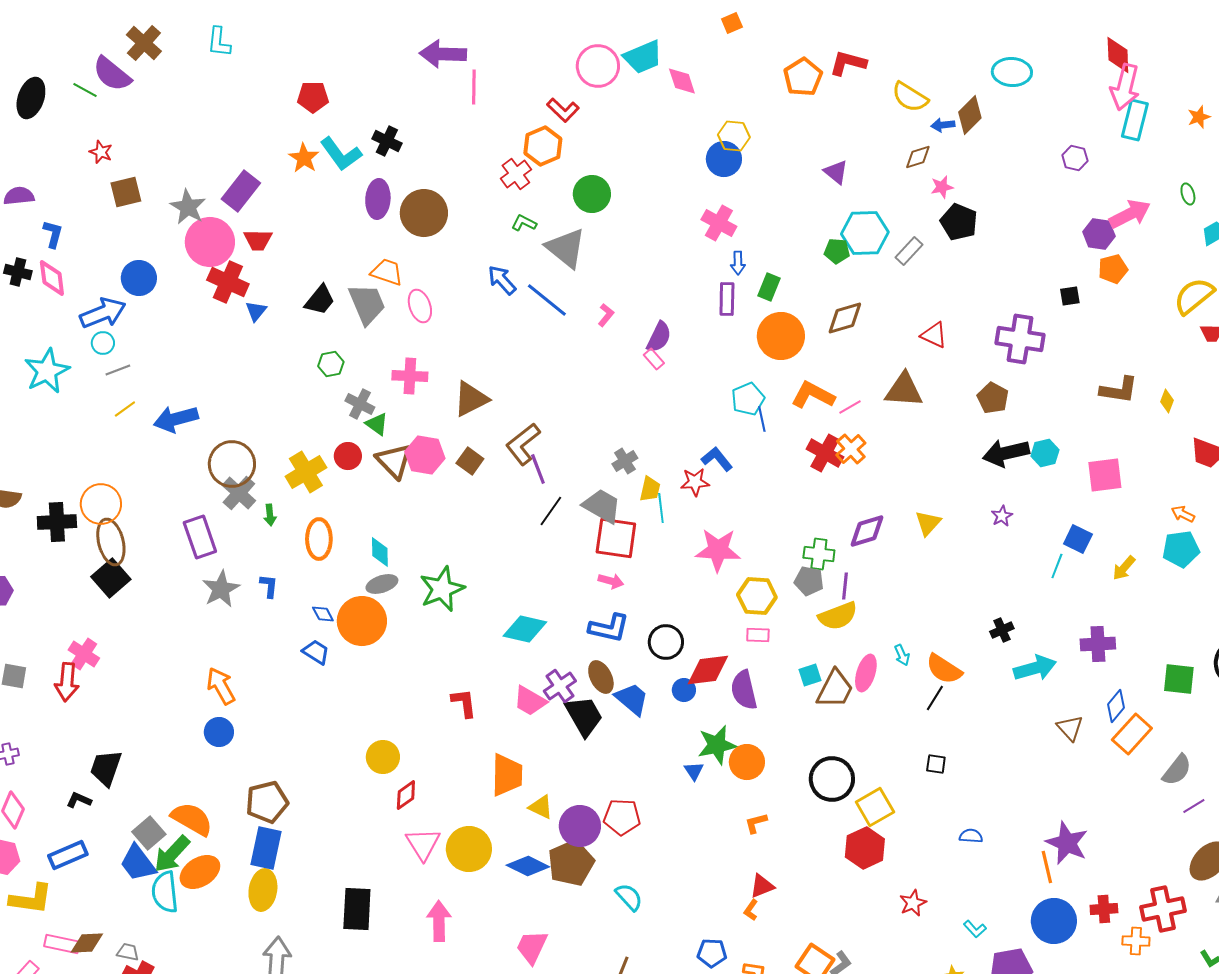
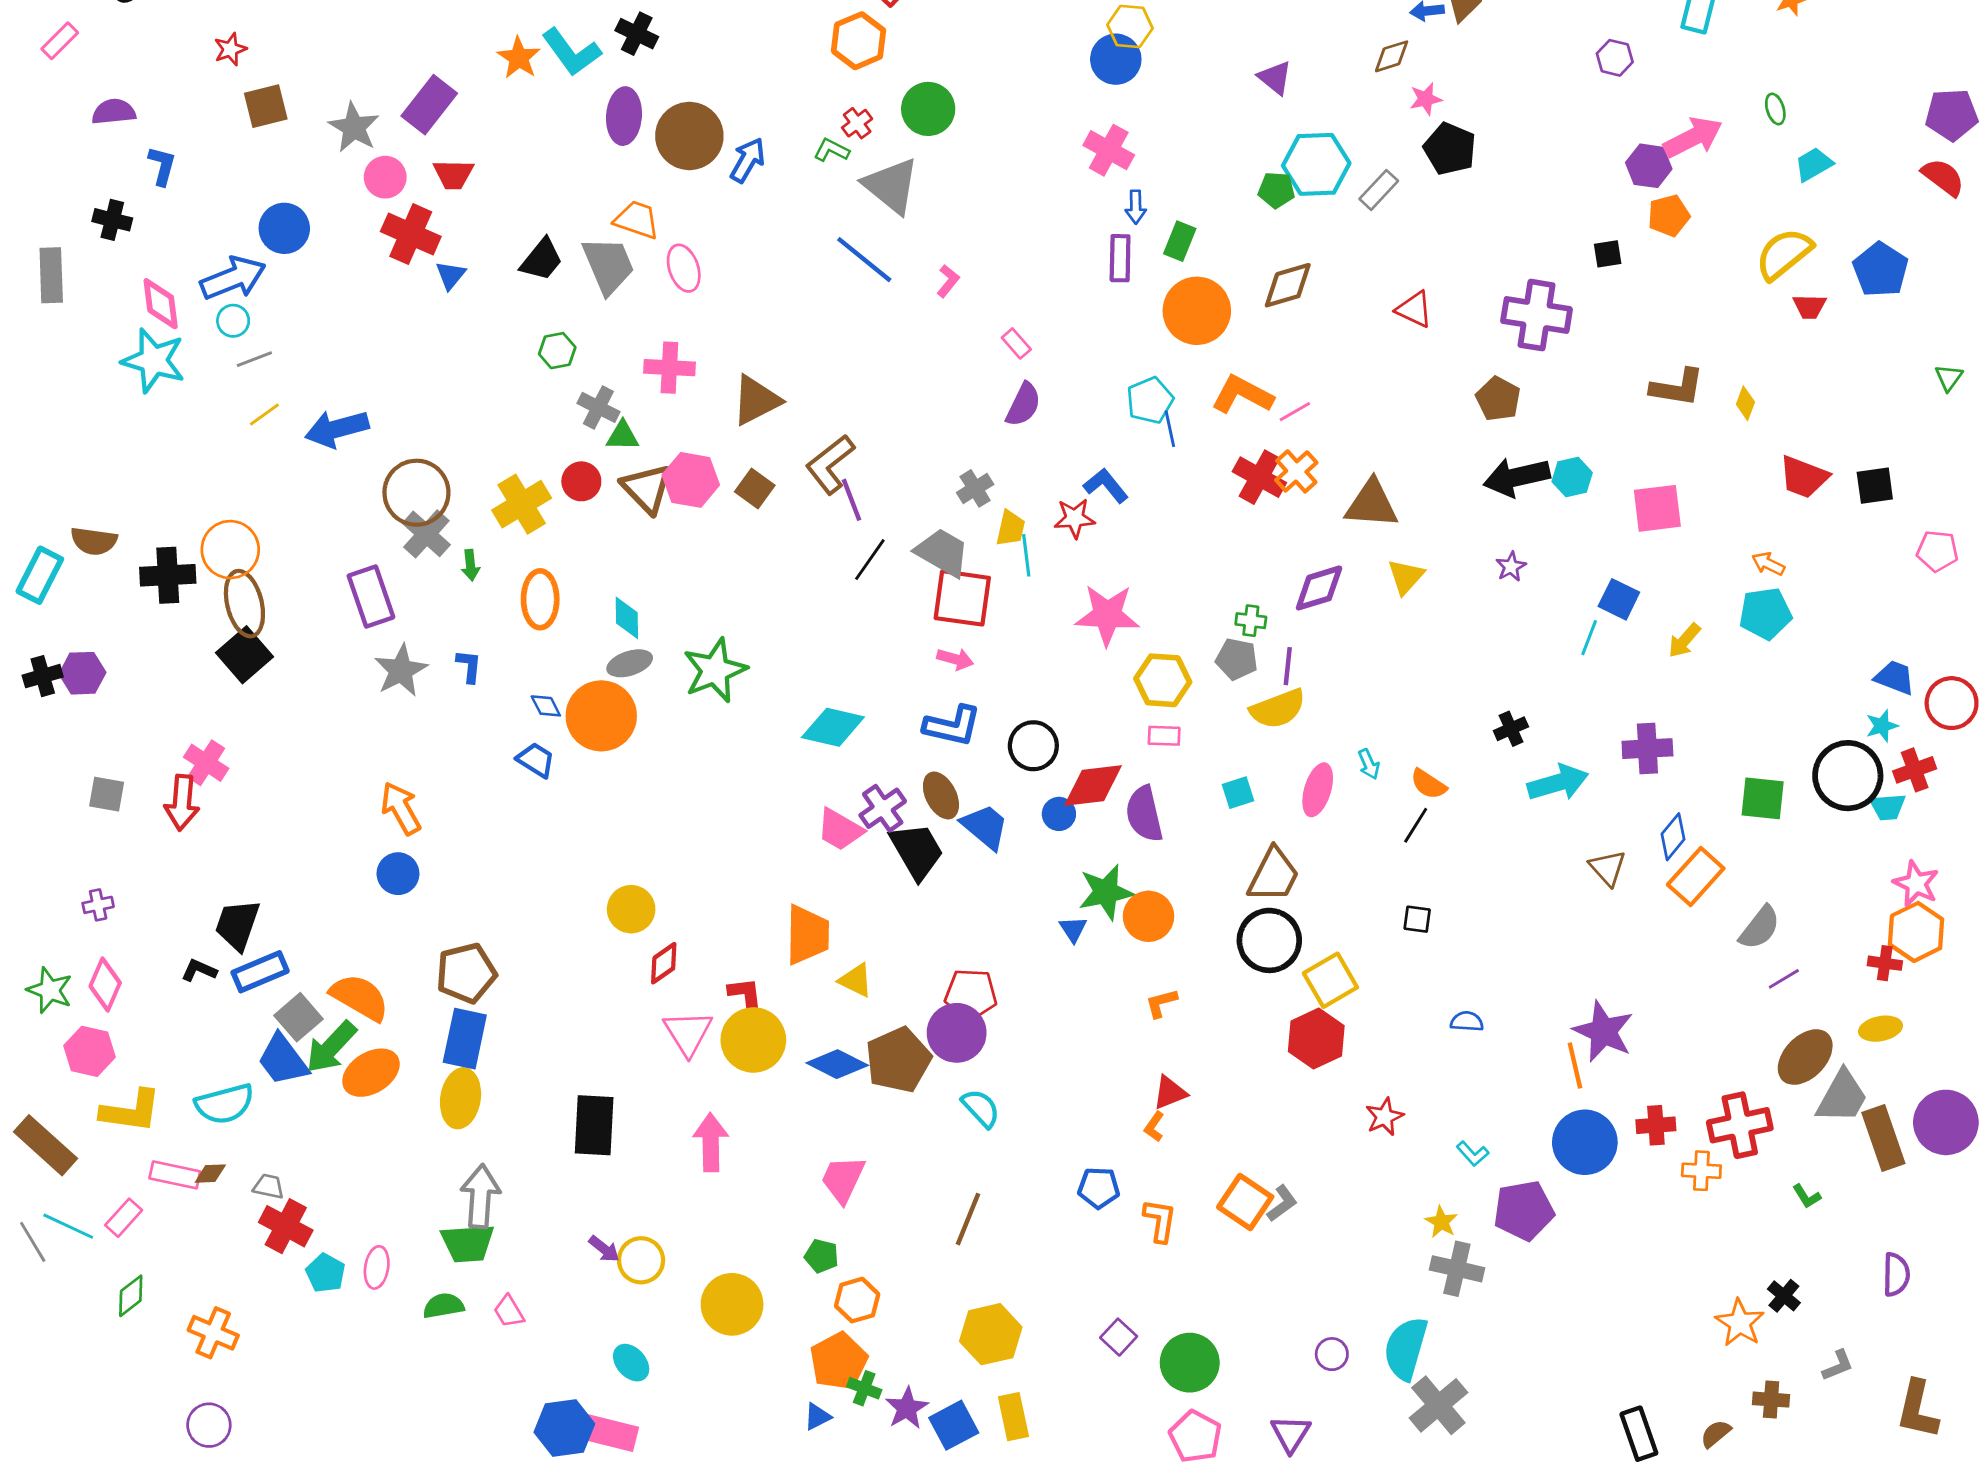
red star: (101, 152) -> (230, 49), turned 30
red cross: (516, 174) -> (857, 123), moved, size x0.7
pink circle: (210, 242) -> (385, 177), size x0.6
pink diamond: (52, 278) -> (161, 304), moved
blue arrow: (502, 280) -> (748, 160), moved, turned 72
purple semicircle: (659, 337) -> (1023, 405), moved
cyan star: (47, 371) -> (154, 361), turned -30
brown triangle: (904, 390) -> (1372, 504), moved
green triangle: (377, 424) -> (623, 436), turned -35
green cross: (819, 554) -> (1251, 621), size x0.7
orange semicircle: (944, 669) -> (1429, 784), size x0.7
brown trapezoid: (835, 689) -> (1274, 875), moved
red L-shape: (464, 703) -> (746, 997), moved
purple circle: (580, 826) -> (957, 1033), moved
blue rectangle: (68, 855) -> (260, 972), moved
cyan semicircle: (165, 892) -> (225, 1104), moved, turned -99
brown diamond: (87, 943) -> (210, 1174), size x0.7

